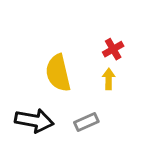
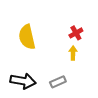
yellow semicircle: (58, 73) -> (27, 37), moved

